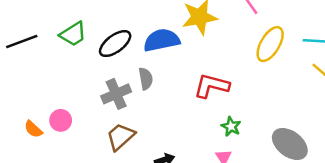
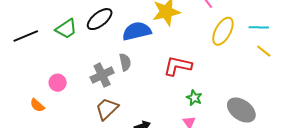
black ellipse: (115, 44) -> (100, 19), moved
pink circle: (61, 120) -> (58, 83), moved

